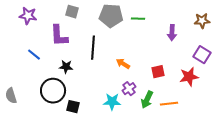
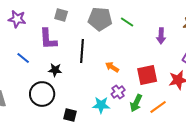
green line: (138, 19) -> (127, 22), turned 32
red square: (158, 72) -> (147, 75), size x1.5
orange line: (169, 104) -> (158, 107), turned -30
black square: (73, 107) -> (70, 115), moved

